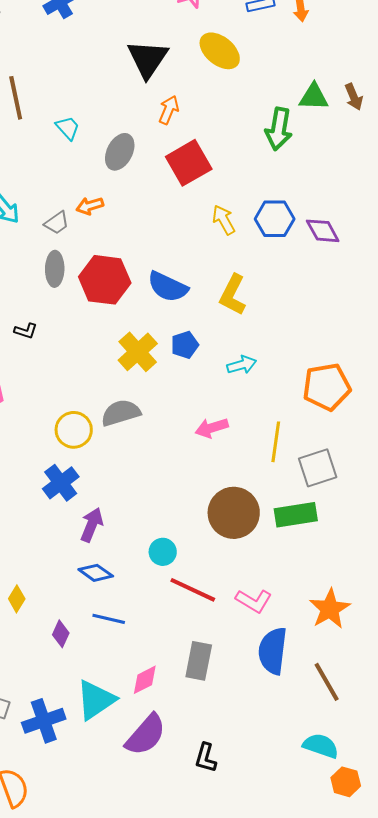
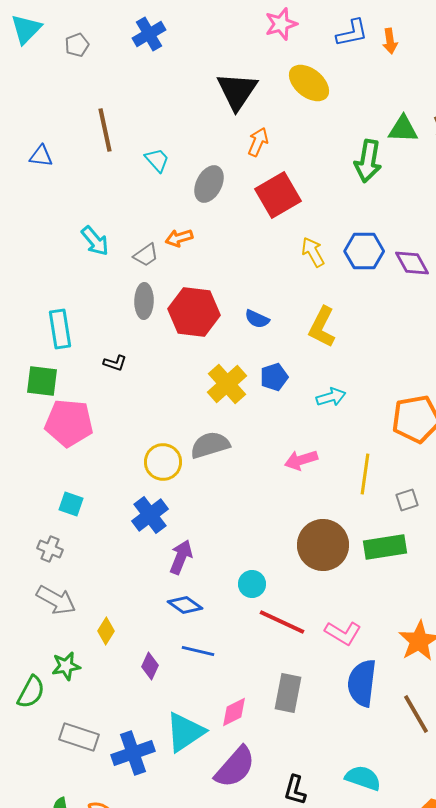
blue semicircle: (168, 287) -> (257, 319), size x0.6
gray square: (318, 468) -> (407, 500), size x0.6
cyan semicircle: (321, 746) -> (363, 778), moved

